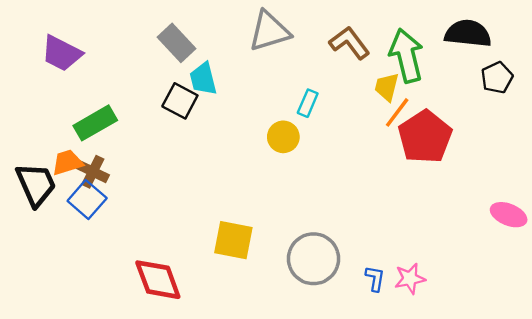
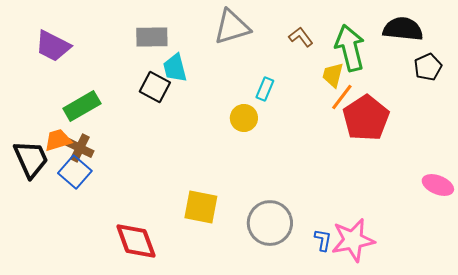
gray rectangle: (176, 43) -> (152, 37), turned -48
brown L-shape: (349, 43) -> (301, 37), size x0.7
pink star: (410, 279) -> (353, 240), size x1.6

